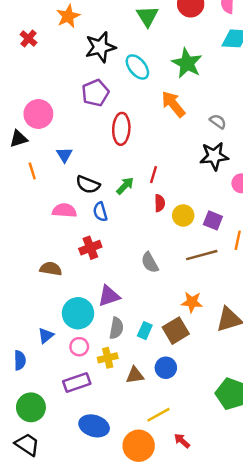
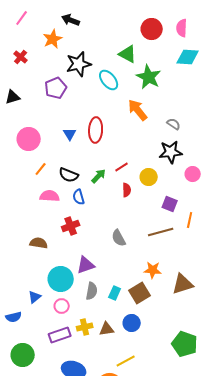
green triangle: (147, 16) -> (128, 54), moved, turned -30
purple pentagon: (95, 93) -> (56, 88), moved
pink circle: (38, 114) -> (29, 139), moved
black triangle: (19, 139) -> (13, 97), moved
blue triangle: (64, 155) -> (70, 134), moved
orange line: (32, 171) -> (41, 169), moved, turned 56
red line: (153, 175) -> (122, 167), turned 40
yellow circle: (183, 215) -> (149, 177), moved
yellow cross: (108, 358) -> (85, 327), moved
blue semicircle: (20, 360) -> (14, 317), turned 77

